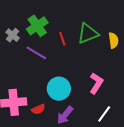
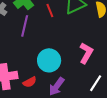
purple line: (36, 53) -> (25, 26), turned 75

